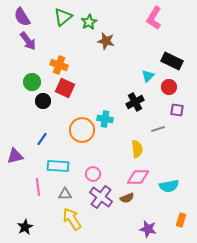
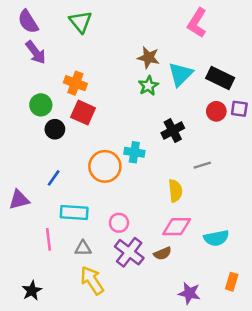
green triangle: (63, 17) -> (81, 22), turned -30
green star: (89, 22) -> (148, 86), moved
brown star: (106, 41) -> (148, 58), moved
cyan triangle: (148, 76) -> (180, 74), moved, size x1.5
purple square: (177, 110) -> (239, 109), moved

